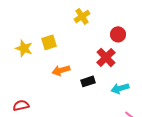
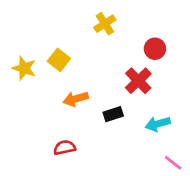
yellow square: (49, 42) -> (59, 60), turned -35
red semicircle: (21, 105) -> (64, 148), moved

